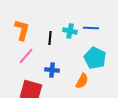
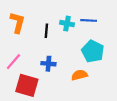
pink line: (26, 56) -> (13, 62), moved
orange semicircle: (82, 81) -> (79, 75), turned -133

